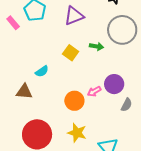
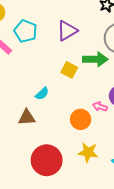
green arrow: (96, 46) -> (95, 59), size x1.6
pink arrow: (94, 91) -> (100, 107), turned 56

